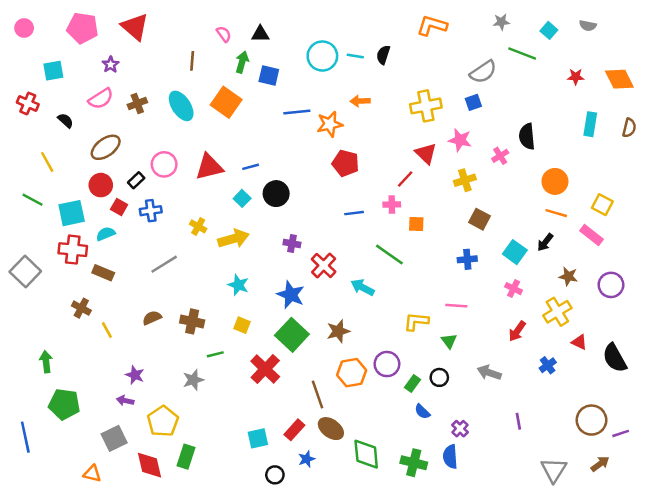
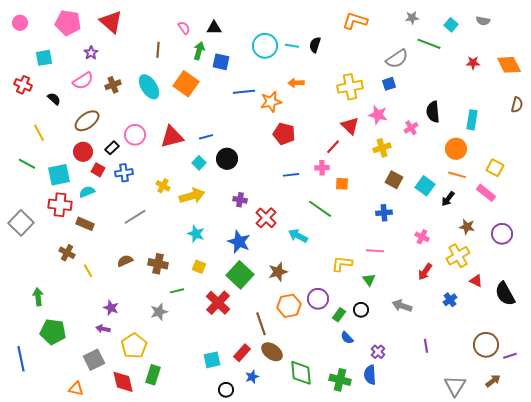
cyan rectangle: (590, 124) -> (472, 120), moved
cyan square: (515, 252) -> (425, 186), moved

